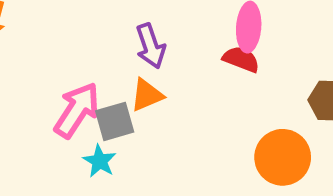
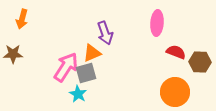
red semicircle: (241, 59) -> (176, 52), moved
orange triangle: (147, 95) -> (92, 53), moved

